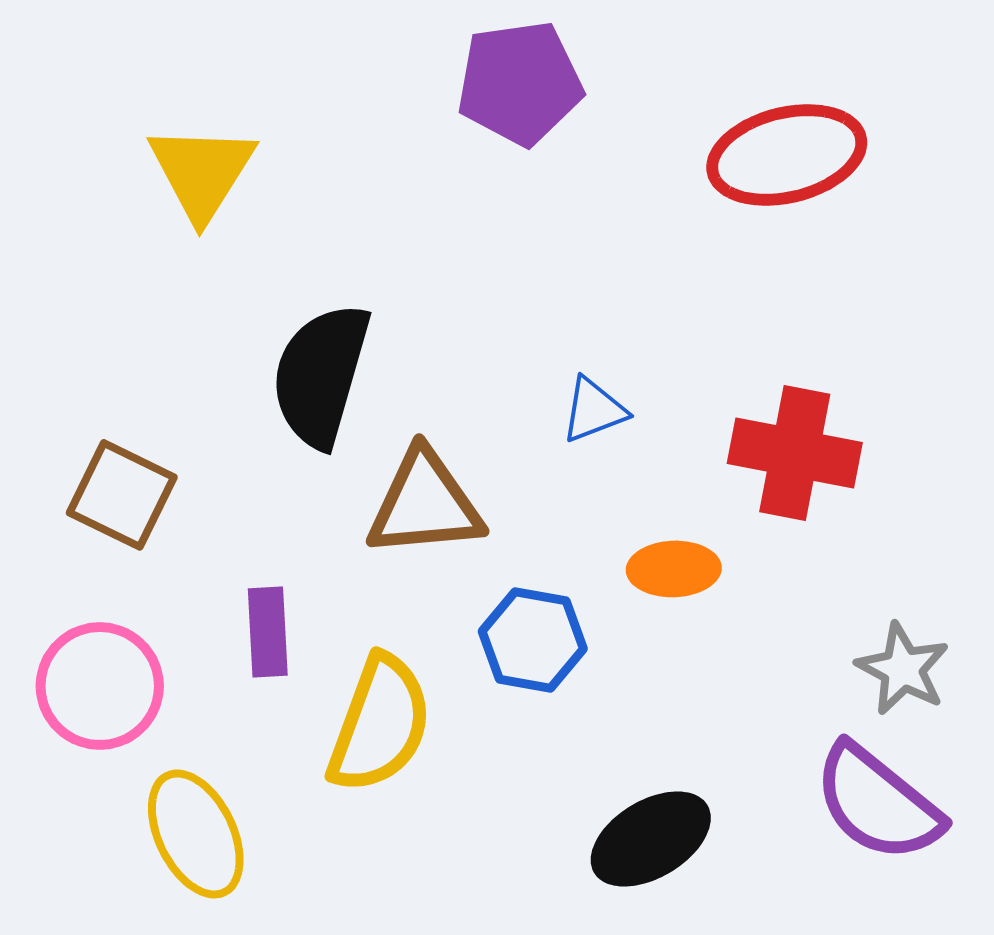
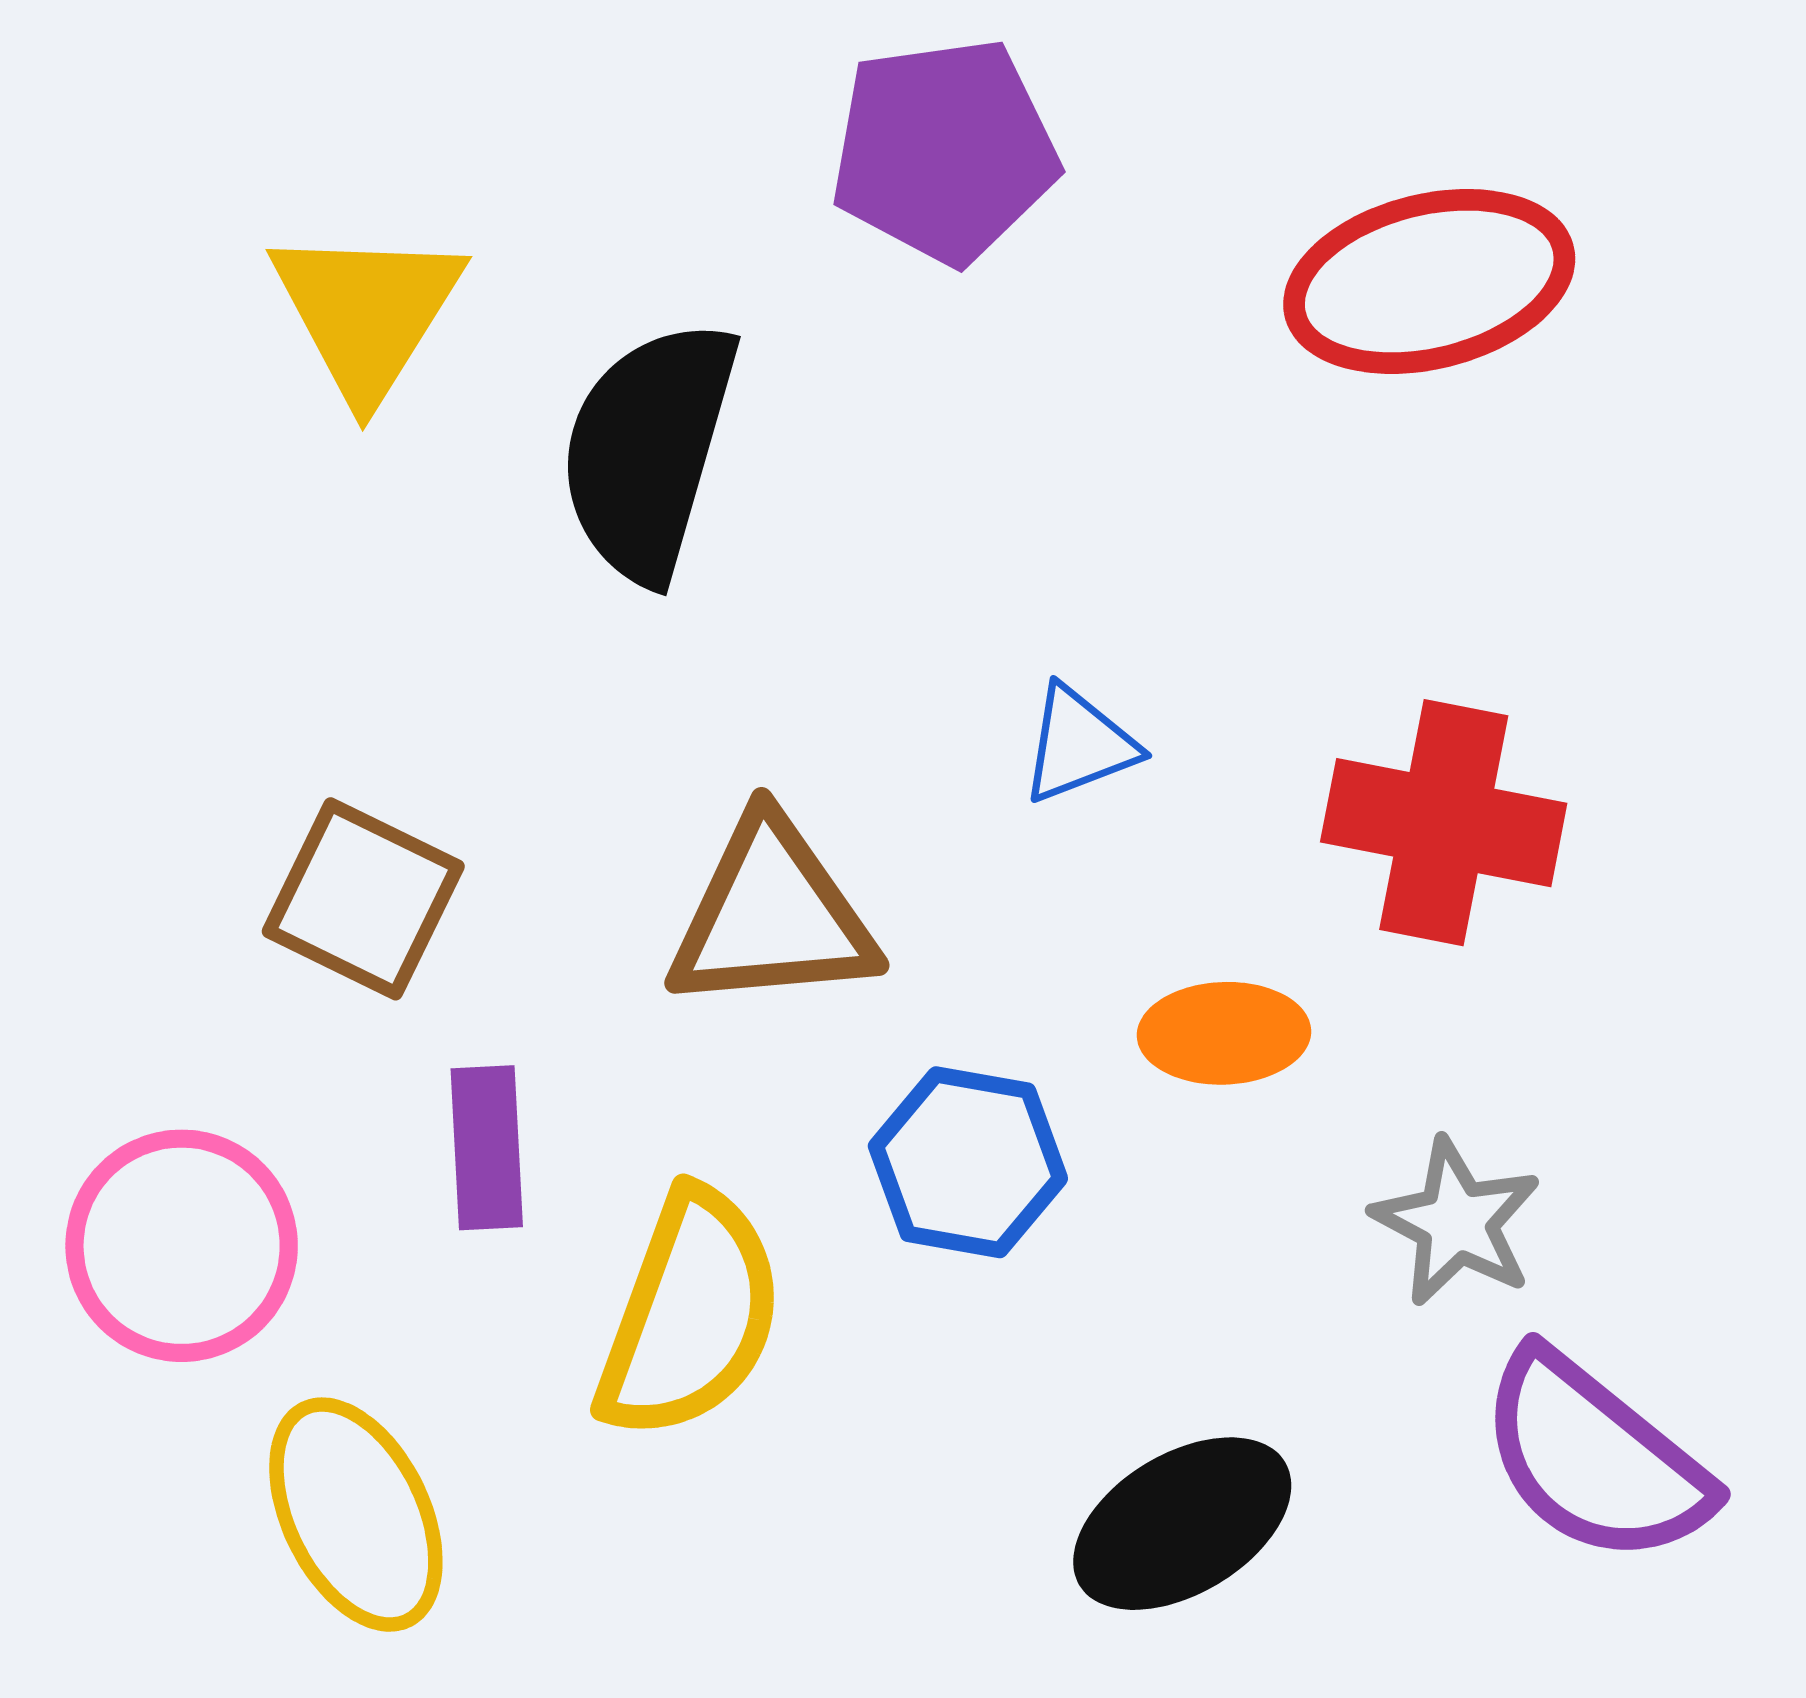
black semicircle: (321, 375) -> (648, 450), moved
brown square: (122, 495) -> (363, 899), moved
gray star: (903, 669) -> (1456, 1222), moved

